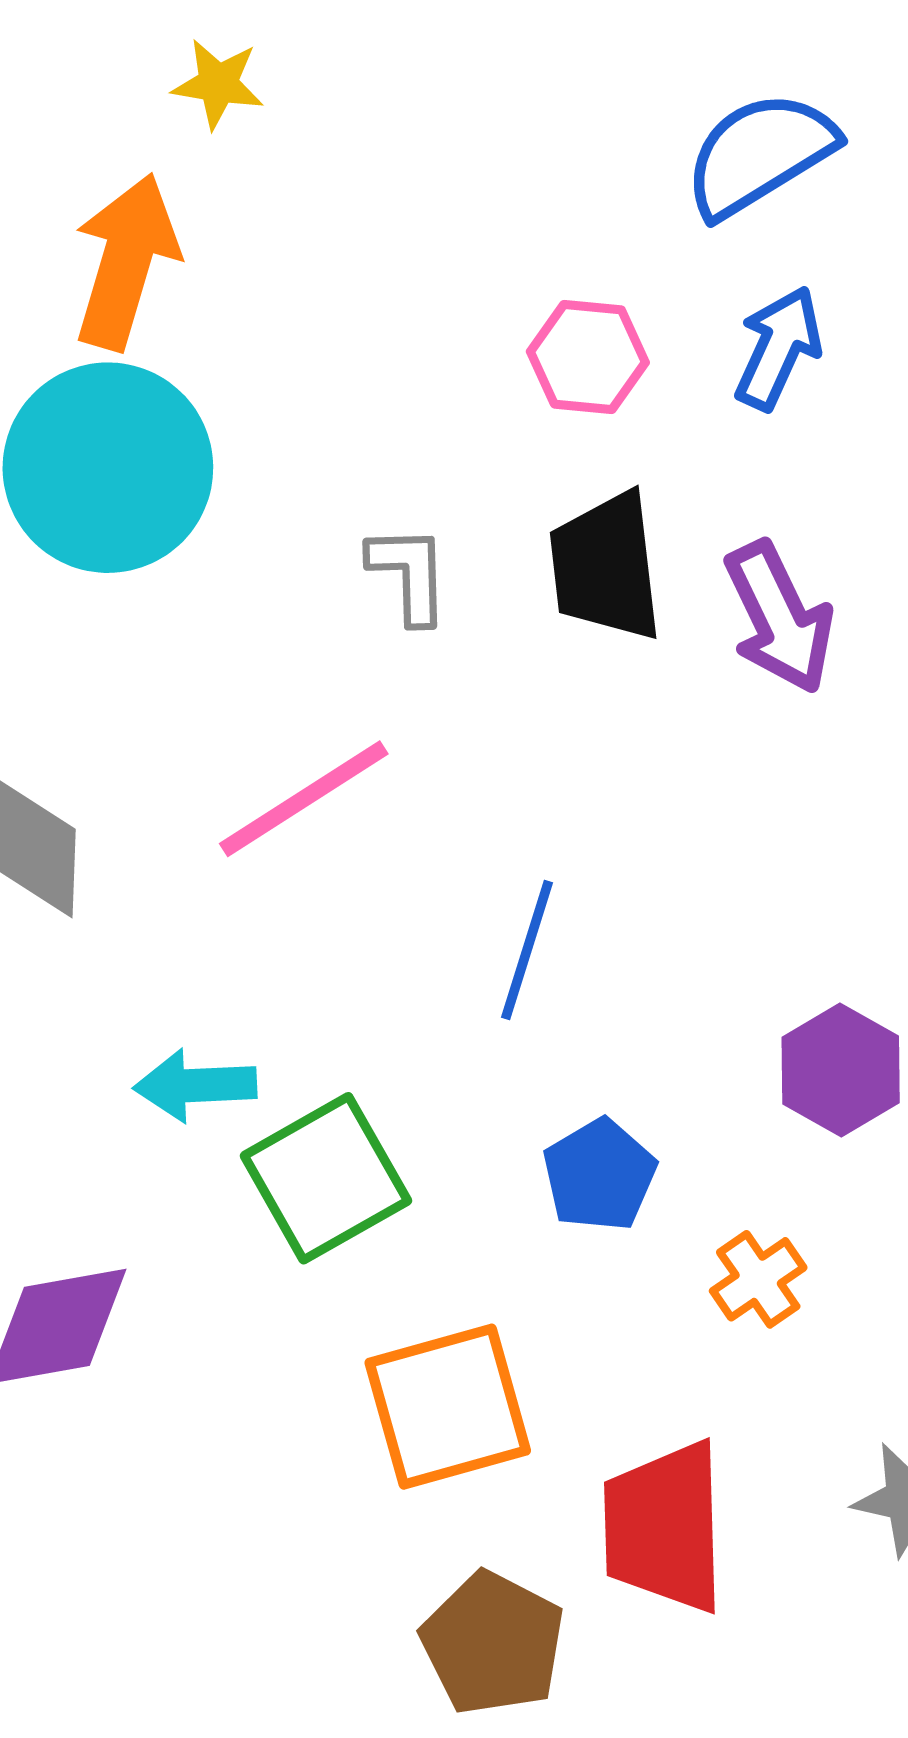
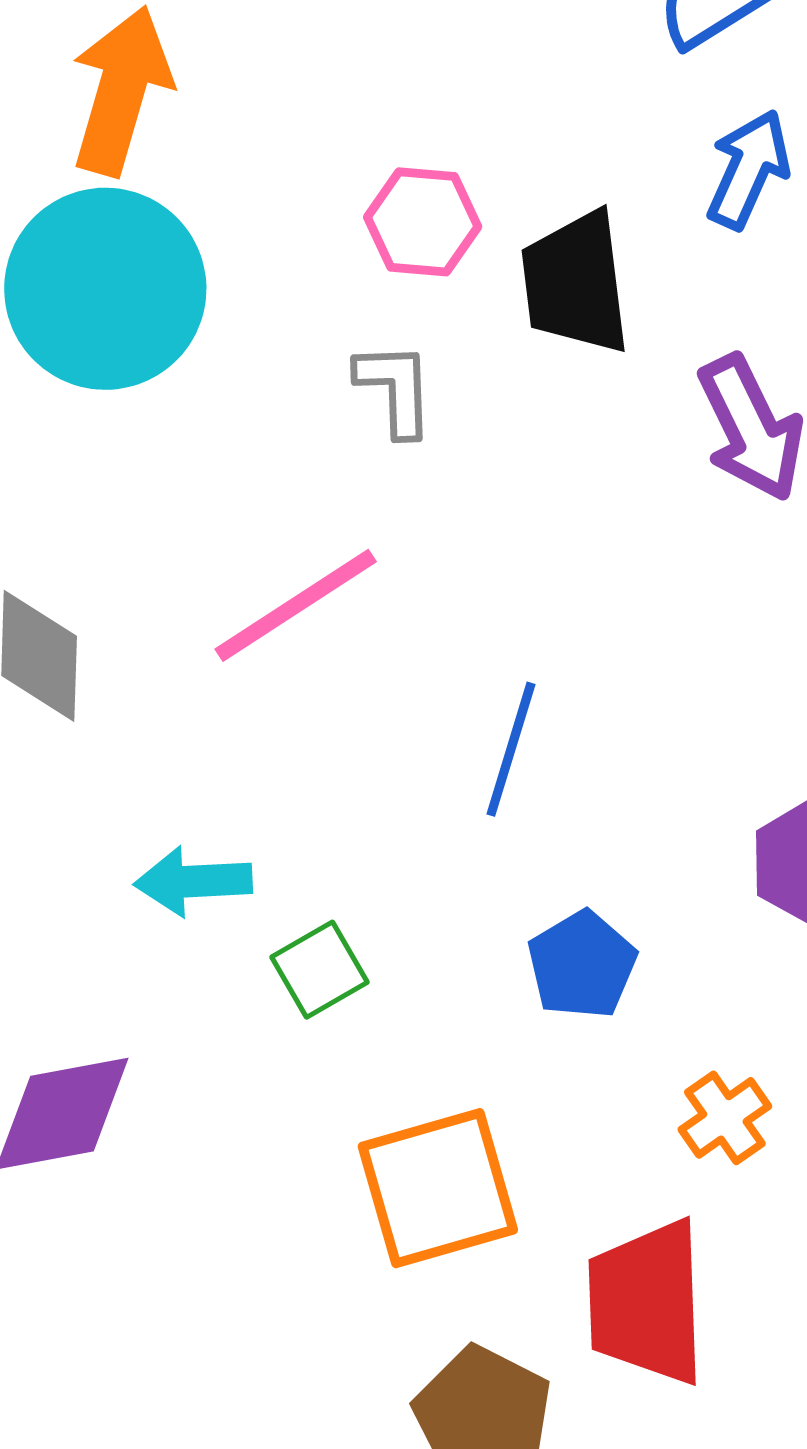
pink hexagon: (588, 357) -> (423, 222), moved
black trapezoid: (606, 567) -> (576, 283), moved
green square: (326, 1178) -> (319, 970), size x0.6
orange cross: (758, 1279) -> (725, 1118), moved

